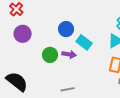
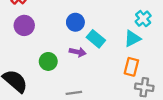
green circle: (50, 55) -> (48, 61), moved

